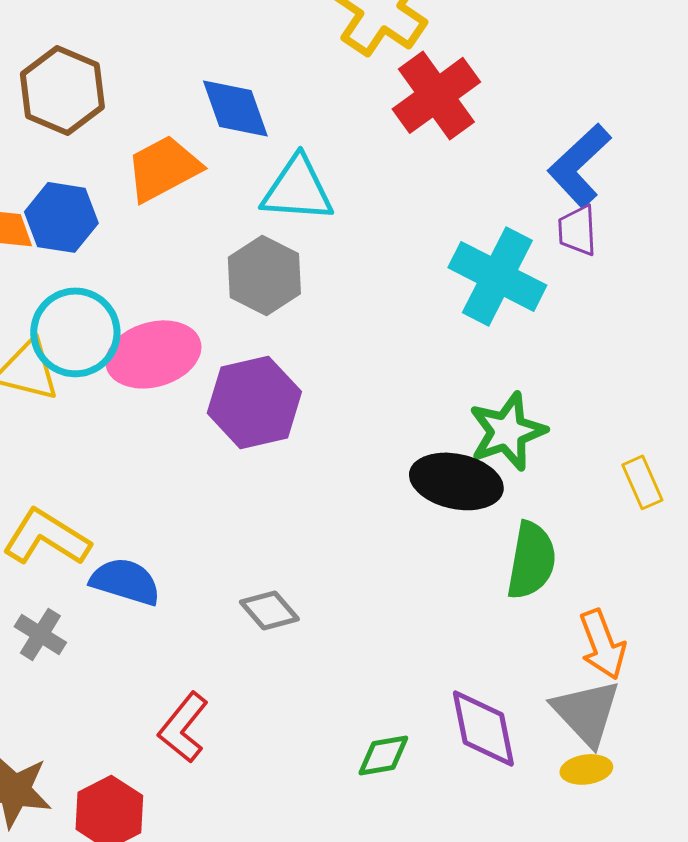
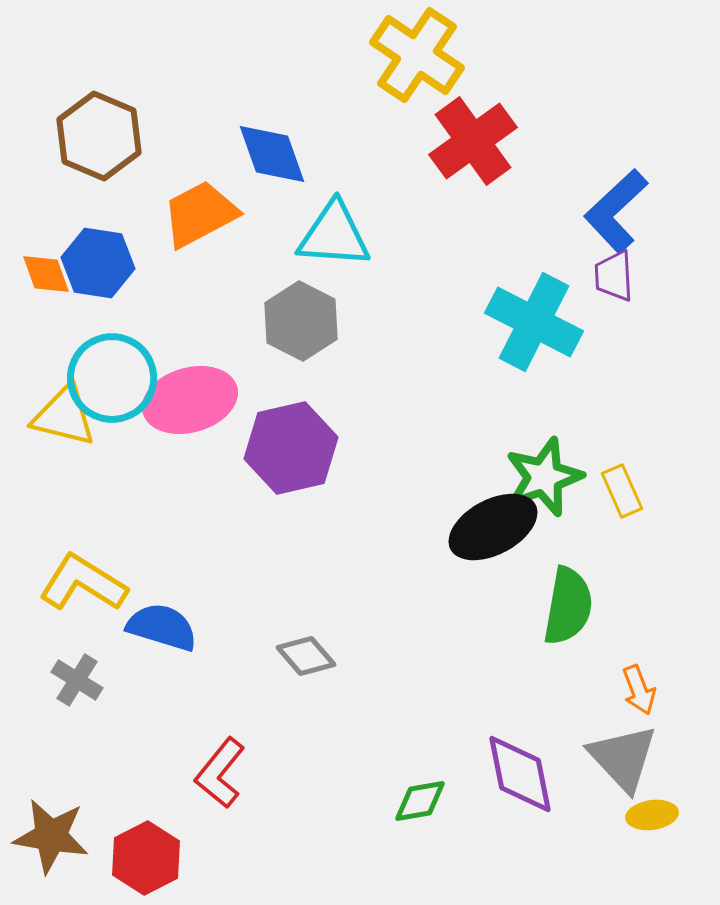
black ellipse: (456, 481) -> (493, 527), turned -40
yellow rectangle: (642, 482) -> (622, 491), moved
orange arrow: (602, 644) -> (639, 690), size x0.7
yellow ellipse: (586, 769) -> (652, 815), moved

